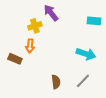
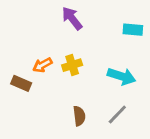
yellow cross: (35, 26) -> (72, 65), moved
orange arrow: (30, 46) -> (42, 65), turned 56

